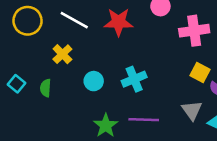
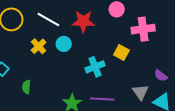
yellow square: (200, 72) -> (121, 53), moved
cyan circle: (94, 81) -> (64, 44), moved
green semicircle: (46, 88) -> (26, 87), moved

